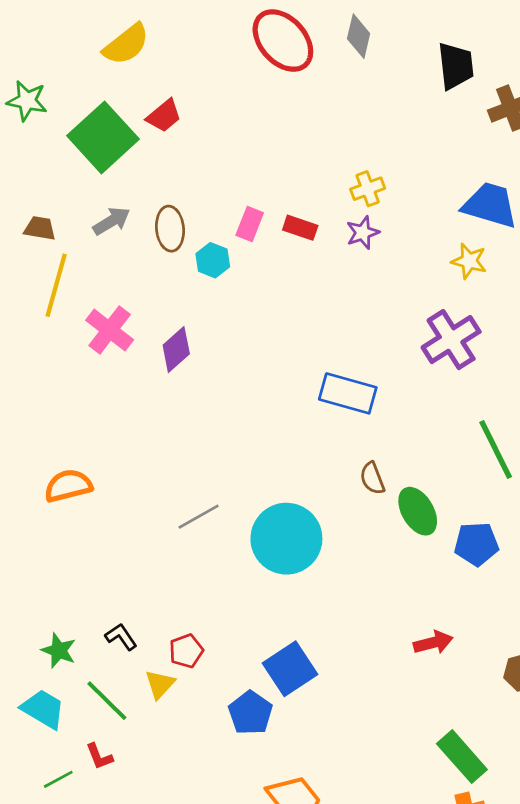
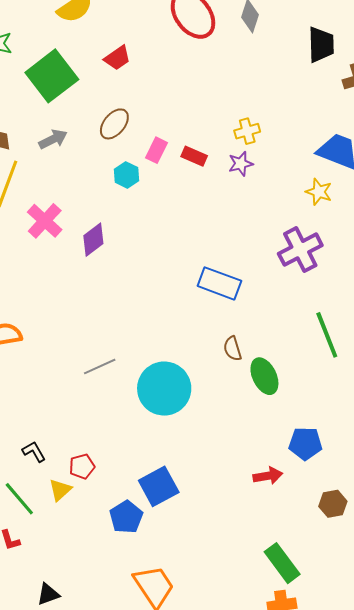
red trapezoid: (164, 116) -> (117, 58), moved
brown ellipse: (170, 229) -> (114, 124), moved, turned 40
blue pentagon: (476, 544) -> (305, 444), moved

